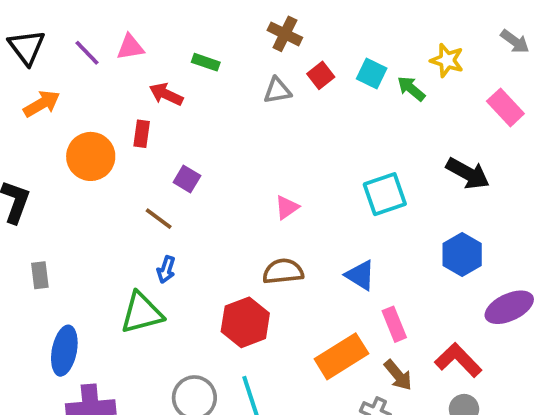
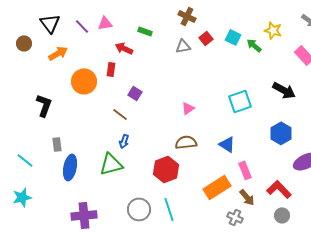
blue ellipse: (64, 351) -> (70, 167), moved

